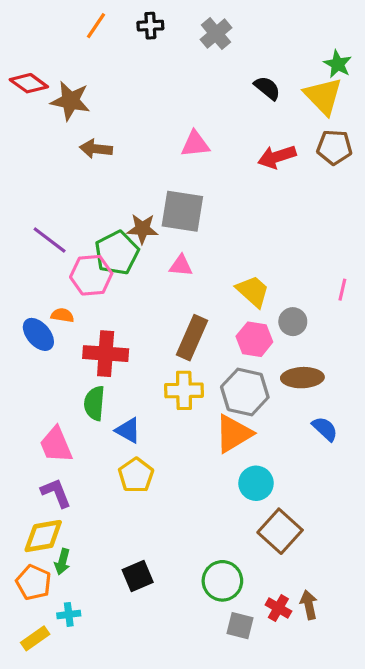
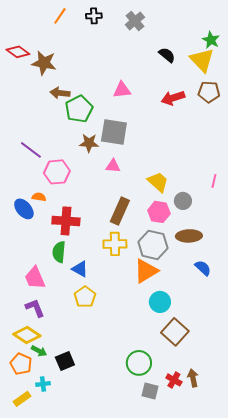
green pentagon: (117, 253) -> (79, 109), moved
yellow diamond: (43, 536) -> (27, 335), turned 44
green arrow: (62, 562) -> (39, 351), turned -77
black square: (138, 576) -> (65, 361), moved

